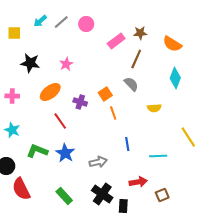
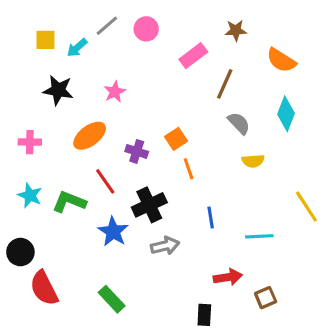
cyan arrow: (40, 21) -> (77, 48), moved
yellow square: (14, 33) -> (46, 40), moved
brown star: (140, 33) -> (236, 30), moved
gray semicircle: (131, 84) -> (239, 123), moved
green L-shape: (37, 151) -> (69, 202), moved
black cross: (102, 194) -> (149, 205), moved, turned 30

